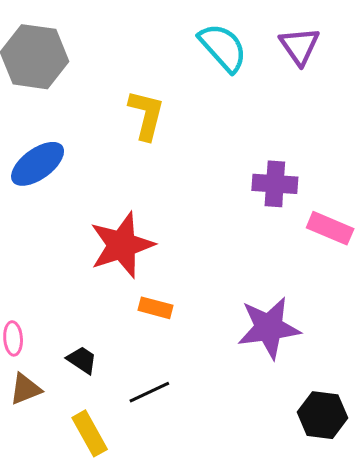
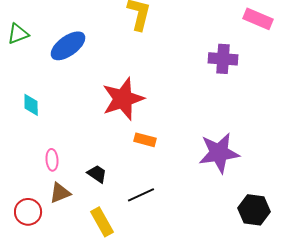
pink rectangle: (330, 228) -> (258, 19), moved

